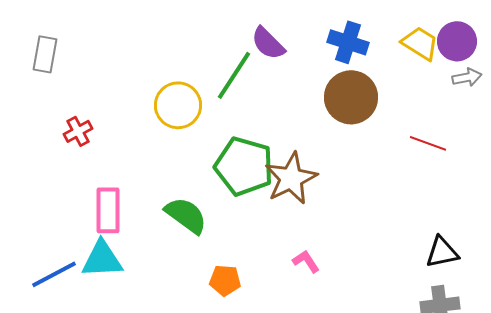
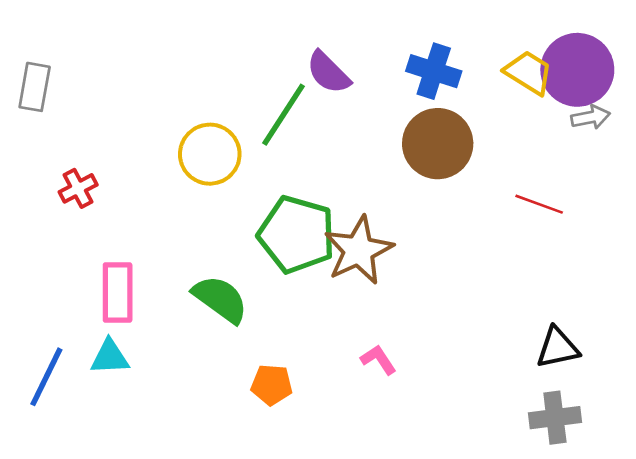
purple circle: (457, 41) -> (577, 70), size x1.4
cyan triangle: (102, 259) -> (110, 357), size x0.7
blue line: (54, 274) -> (46, 377), turned -36

